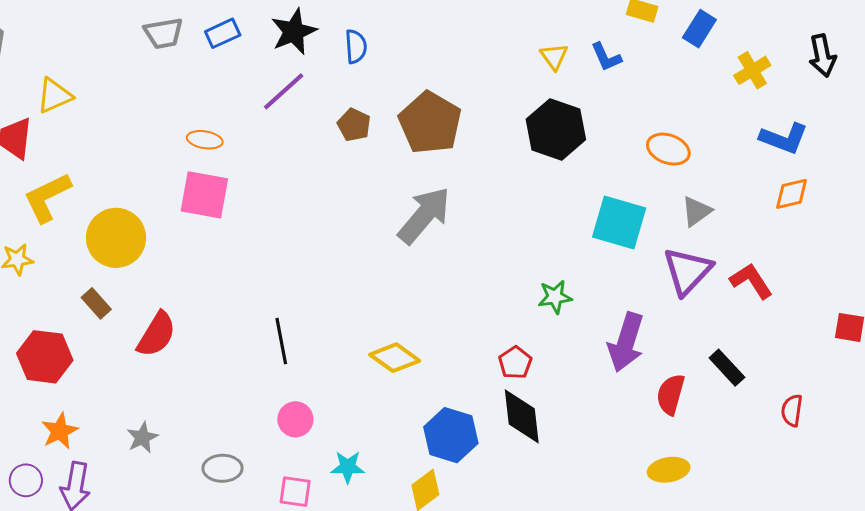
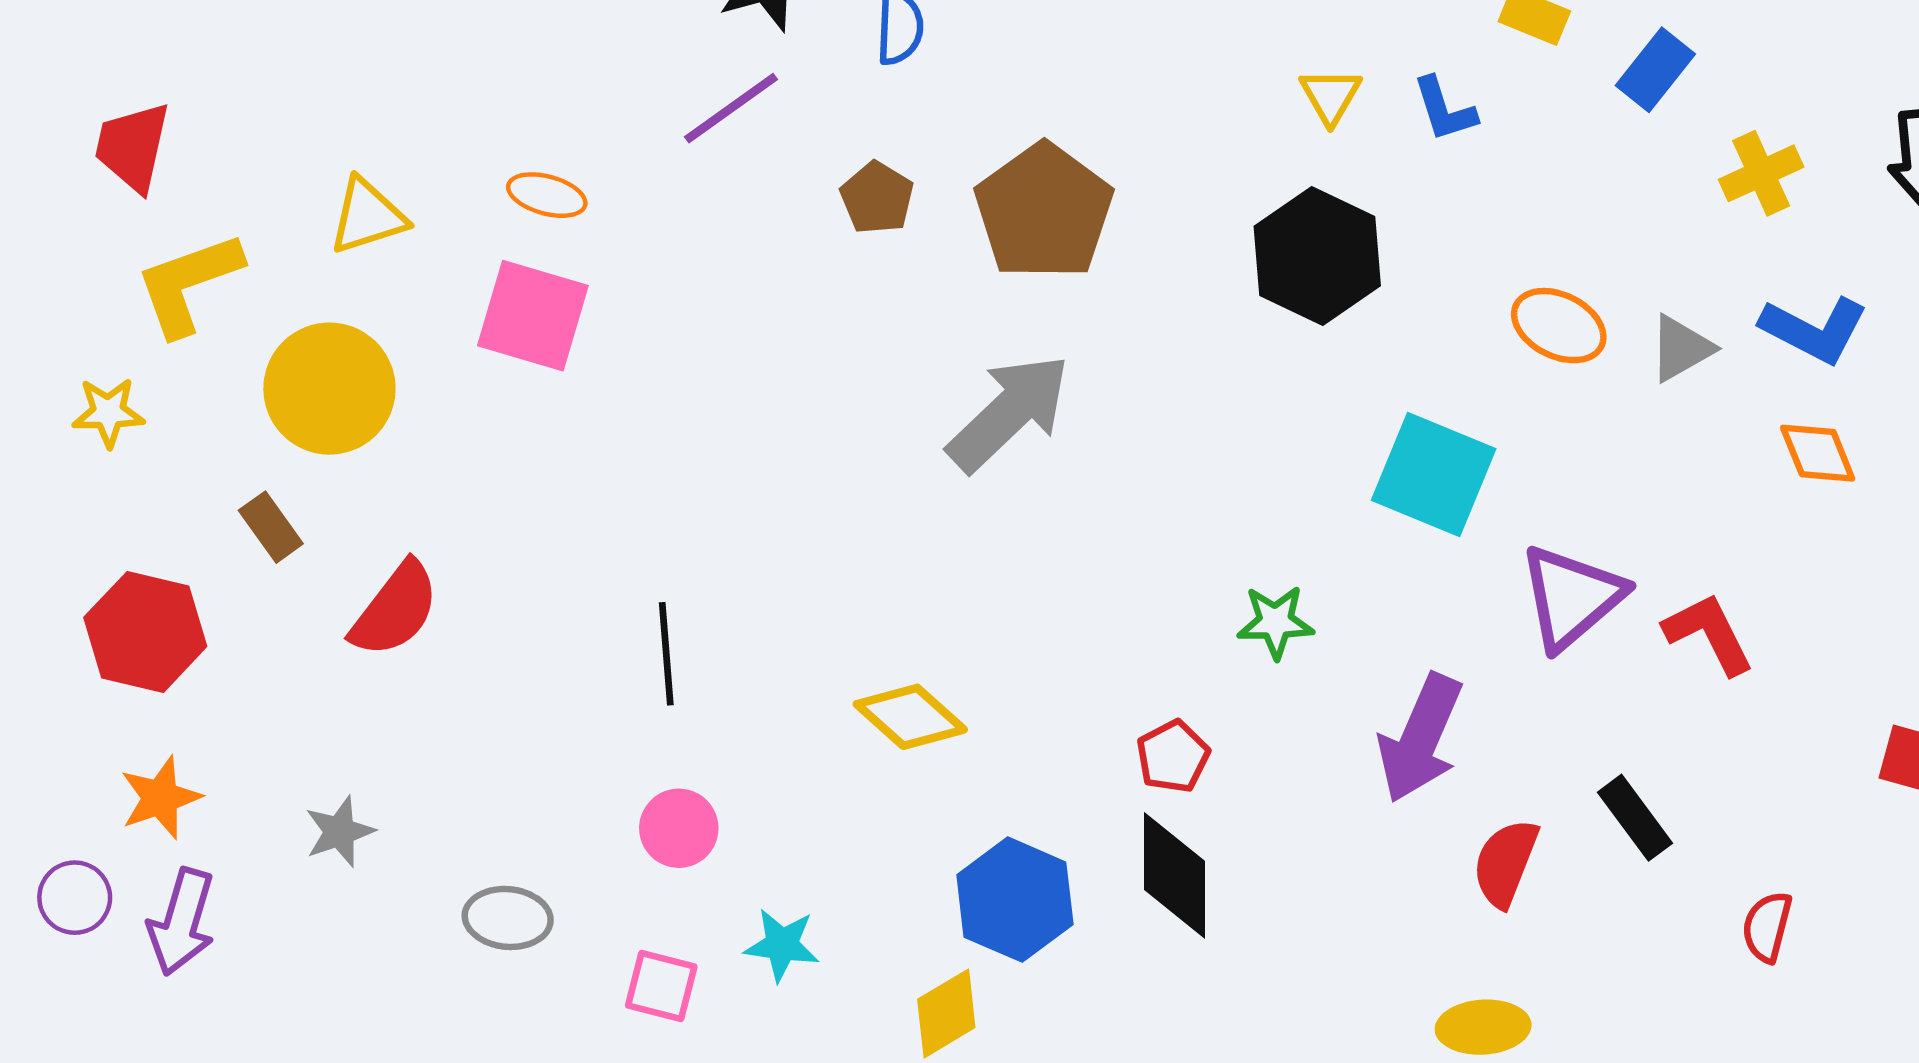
yellow triangle: (54, 96) -> (368, 216), moved
orange diamond: (792, 194) -> (1818, 453), turned 75
gray triangle: (697, 211) -> (1681, 348), moved

